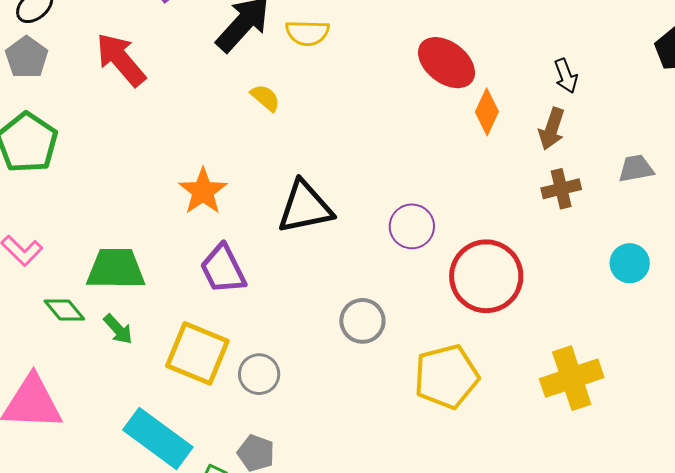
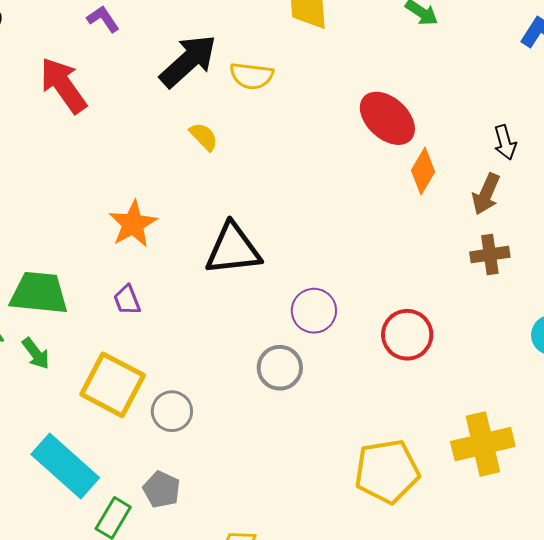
purple circle: (412, 226) -> (314, 311), moved
purple trapezoid: (223, 269) -> (127, 300), moved, size x0.6
red circle: (486, 276) -> (407, 335), size x0.7
yellow pentagon: (446, 377) -> (387, 471), moved

